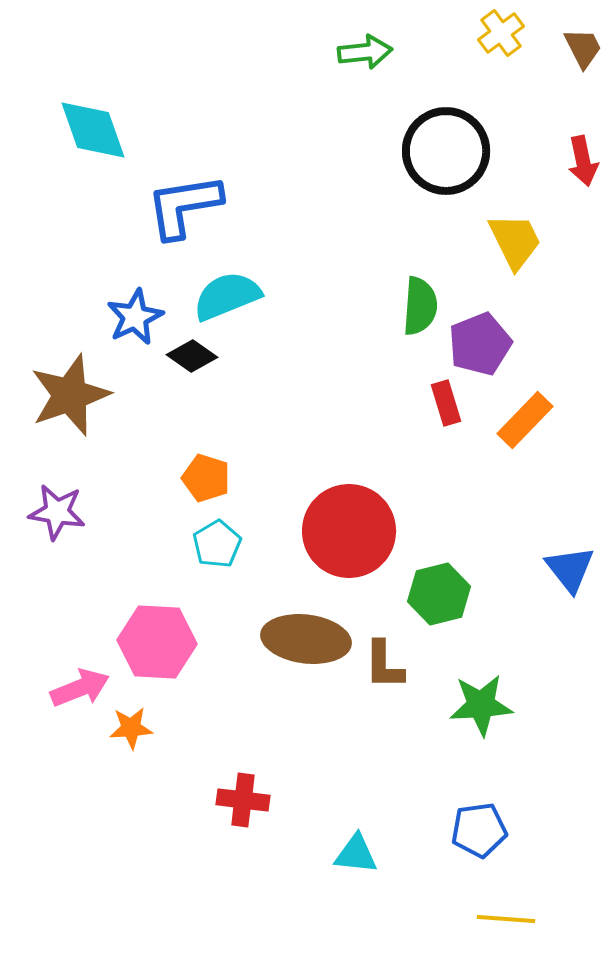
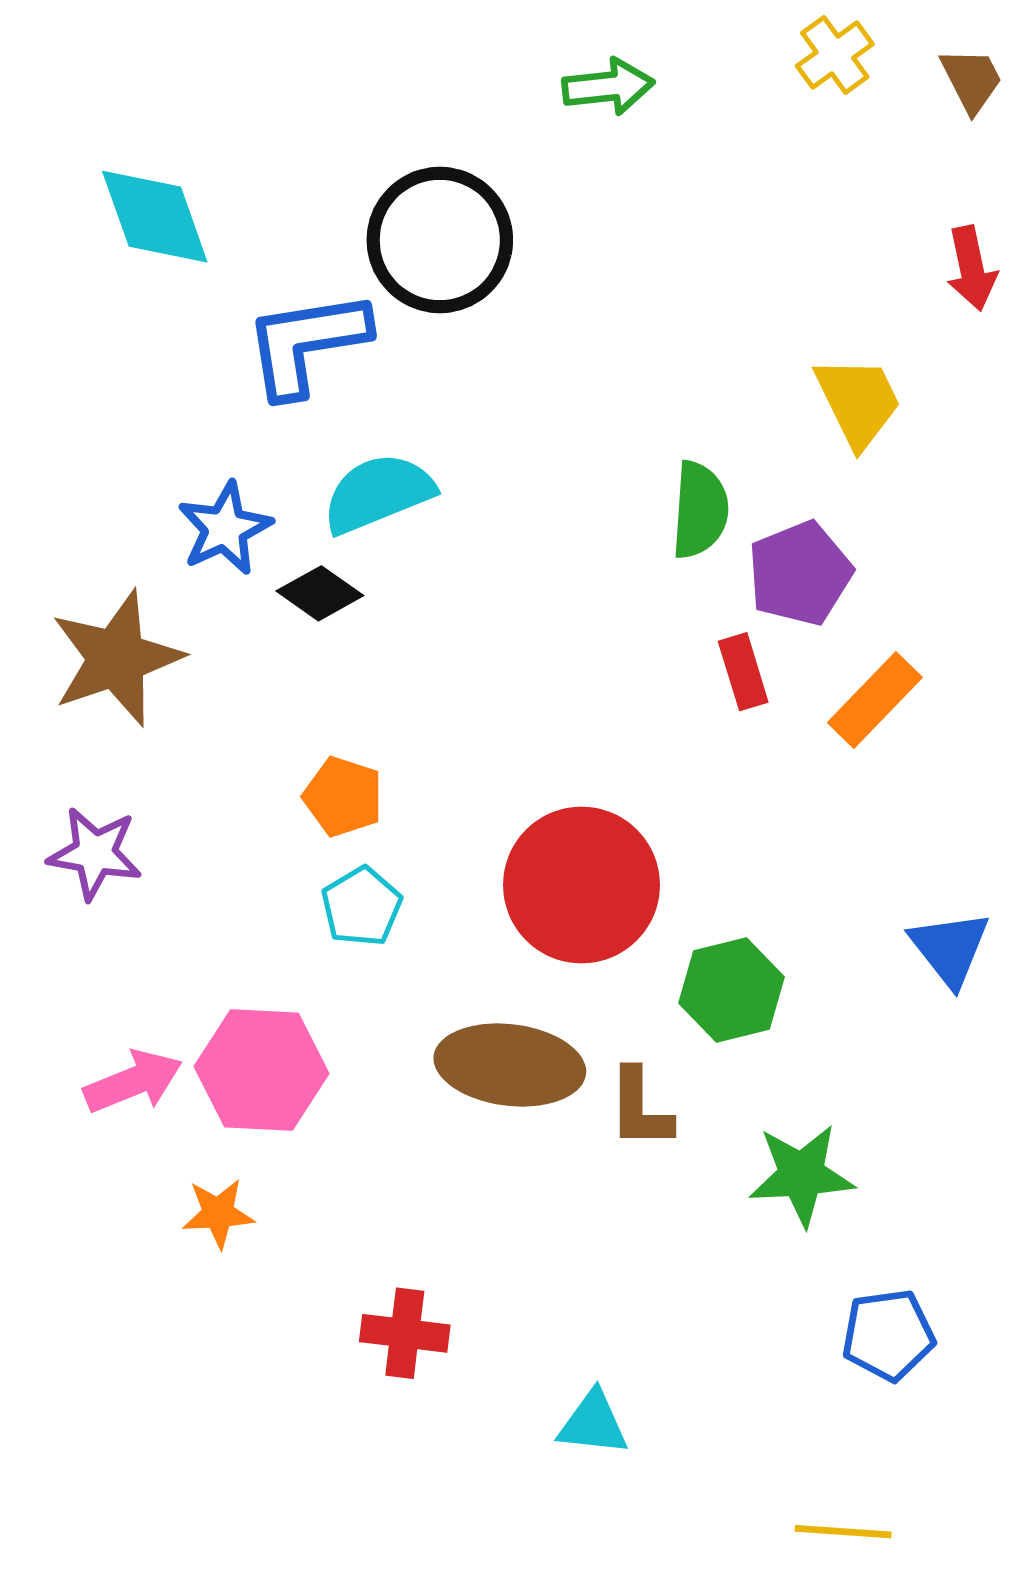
black circle: (446, 151) -> (440, 240), moved
pink arrow: (80, 688) -> (133, 1082), moved
blue pentagon: (479, 830) -> (888, 1335), moved

